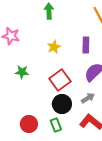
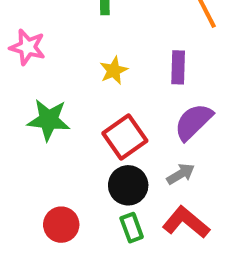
green star: (22, 72) -> (49, 120), size x1.5
green rectangle: (56, 125) -> (132, 228), moved

